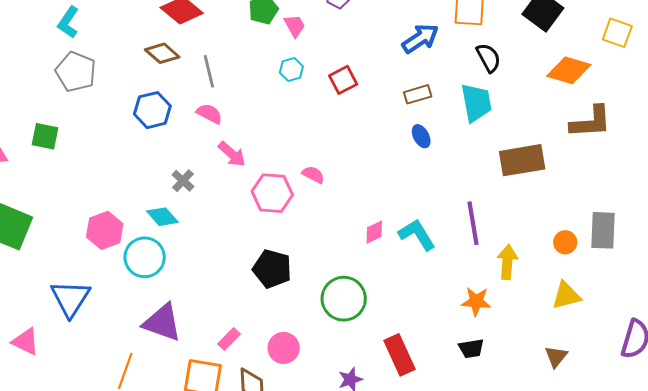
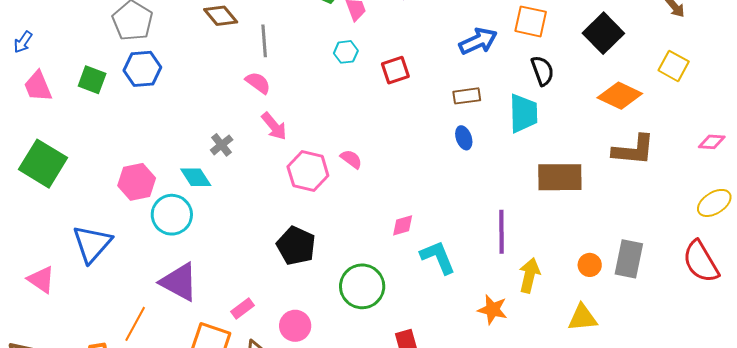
blue hexagon: (152, 110) -> (142, 69), moved
cyan L-shape: (417, 235) -> (438, 257), moved

